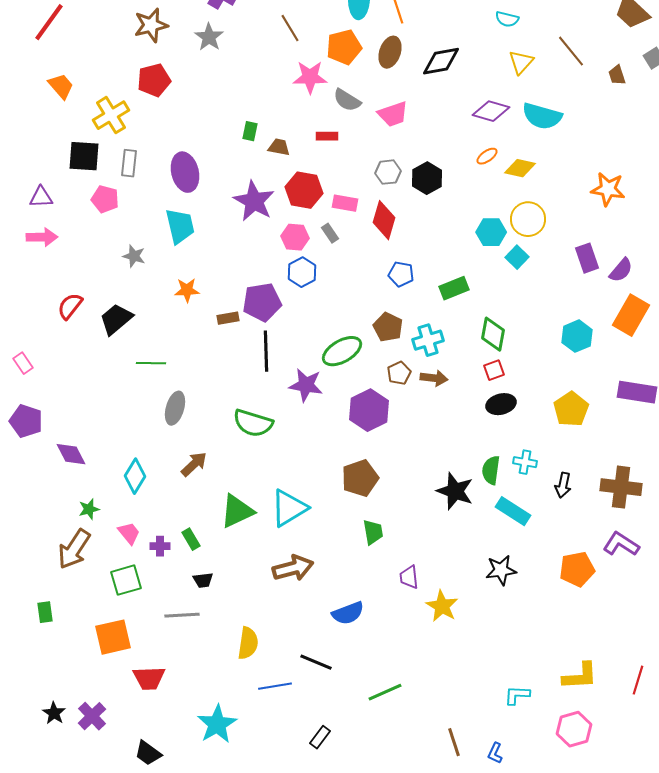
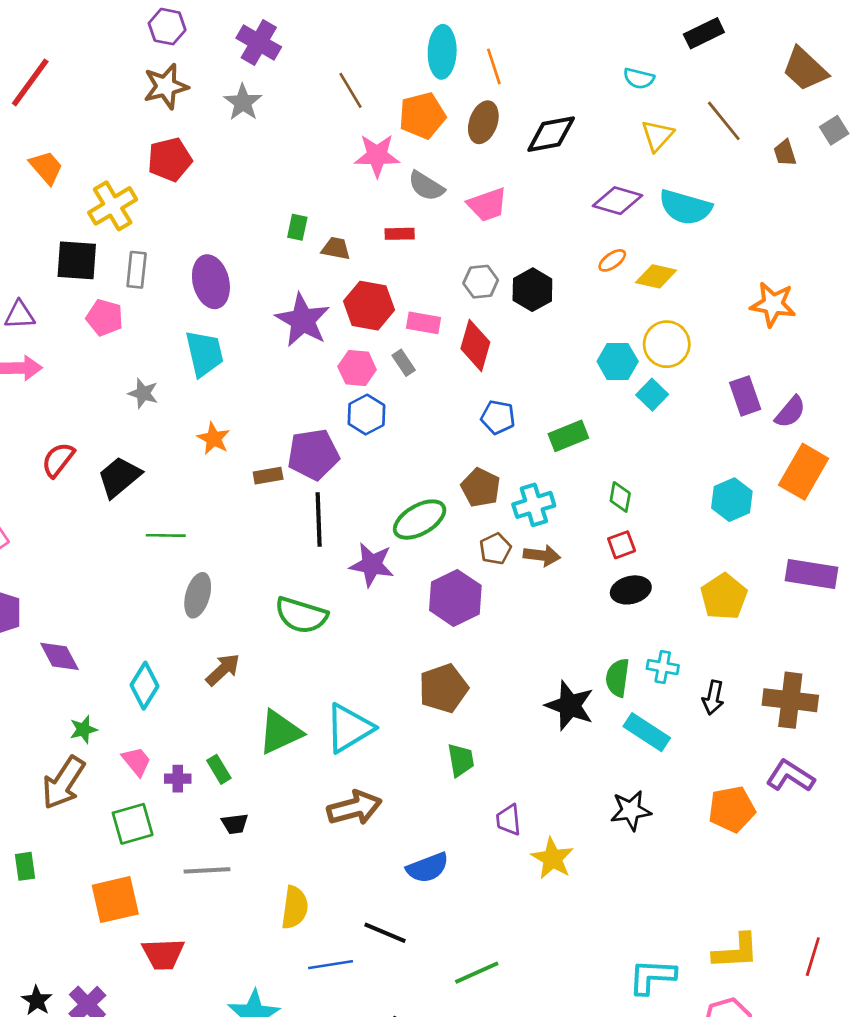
orange star: (187, 290) -> (214, 438), turned 30
green diamond: (493, 334) -> (620, 497), size x0.7
cyan L-shape: (517, 695) -> (652, 977), size x1.4

